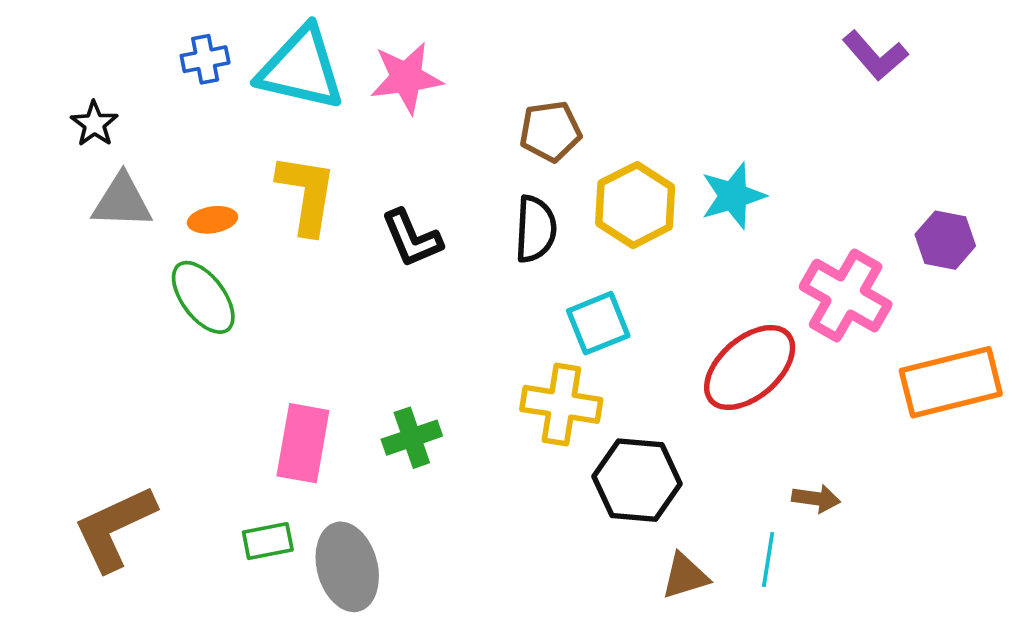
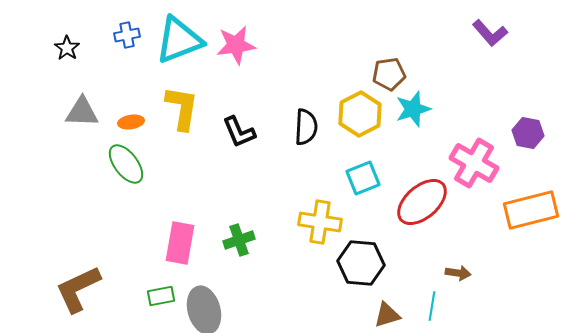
cyan triangle: (301, 68) -> (179, 40), turned -34
black star: (94, 124) -> (67, 48), moved
brown pentagon: (550, 131) -> (389, 74), moved
cyan square: (598, 323) -> (363, 178), moved

